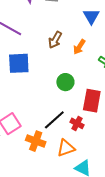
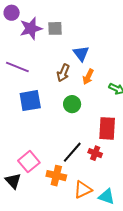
blue triangle: (91, 16) -> (81, 53), moved
green circle: (65, 82) -> (72, 104), moved
orange triangle: (66, 148) -> (83, 190), moved

